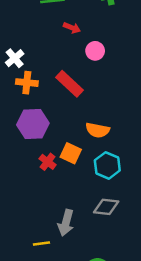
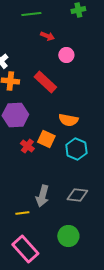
gray diamond: (106, 207) -> (77, 195), moved

